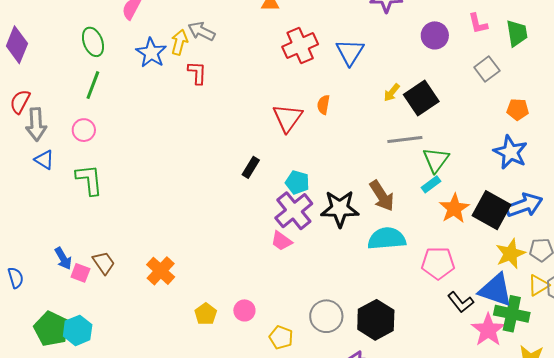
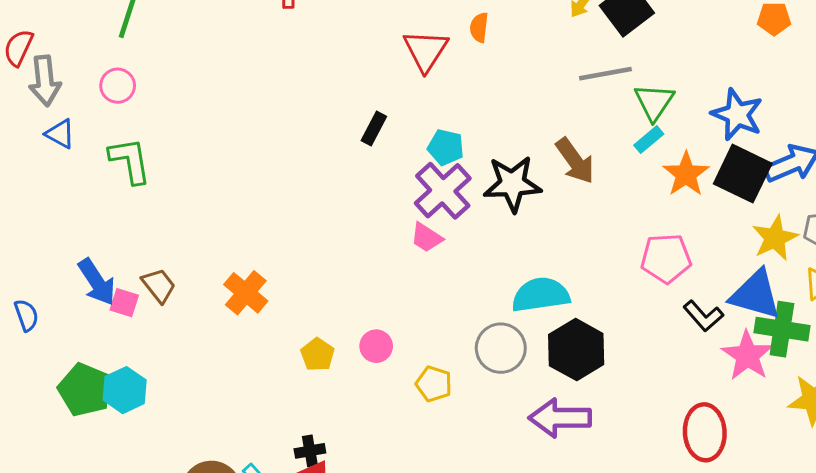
blue star: (510, 152) -> (737, 115), moved
cyan semicircle: (387, 239) -> (541, 295), moved
blue arrow: (63, 258) -> (97, 282), size x1.4

